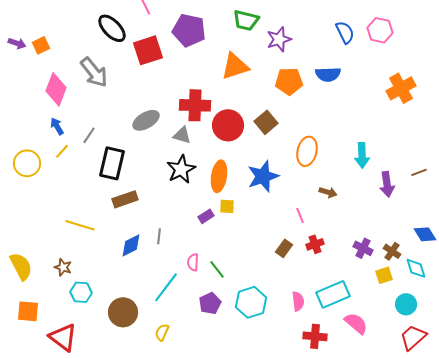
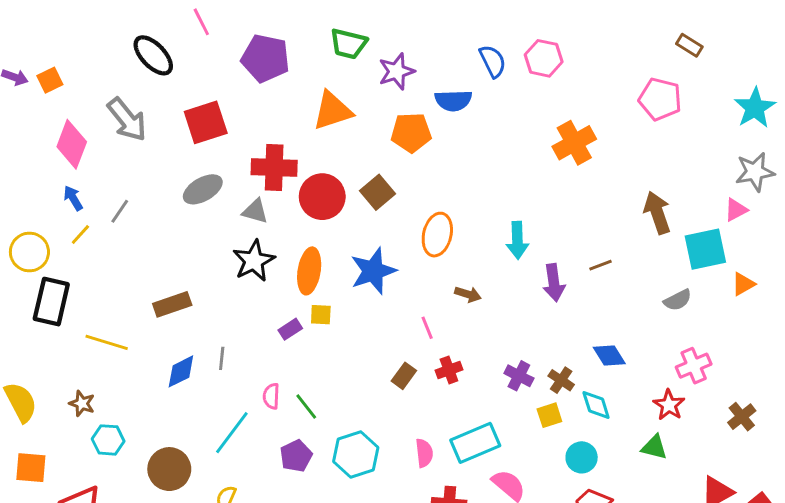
red square: (148, 50) -> (206, 122), moved
blue semicircle: (328, 74) -> (453, 101), moved
black rectangle: (112, 163) -> (51, 302), moved

